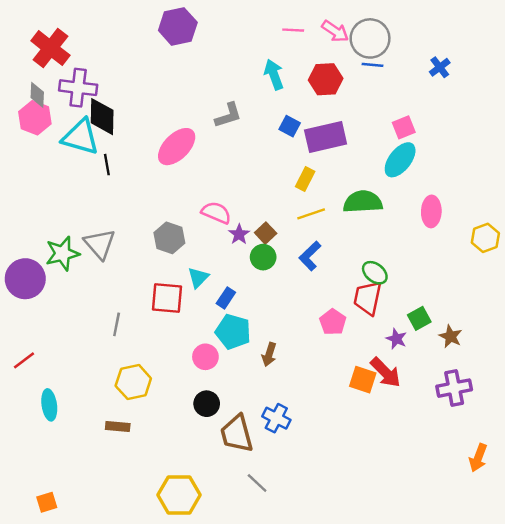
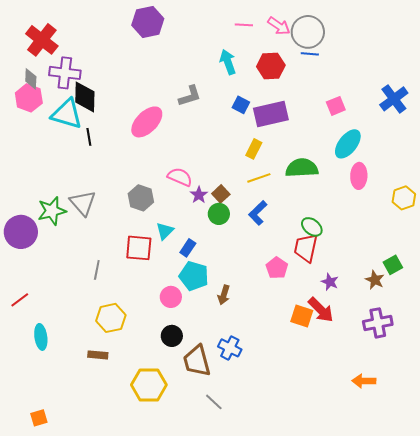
blue cross: (440, 67) -> (394, 99), moved, size x1.6
cyan ellipse: (400, 160) -> (348, 144), moved
green square: (419, 318) -> (393, 265), moved
orange arrow: (478, 458) -> (364, 381), moved, turned 70
yellow hexagon: (179, 495) -> (149, 385), moved

